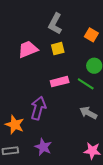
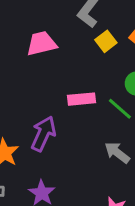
yellow square: (58, 49) -> (106, 41), moved, turned -32

